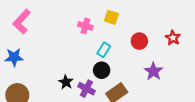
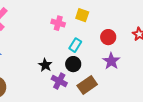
purple star: (153, 71) -> (111, 61), moved
black star: (66, 82) -> (45, 65), moved

